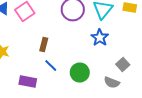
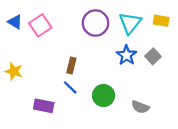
brown rectangle: (44, 44) -> (71, 66), moved
gray square: (123, 64) -> (153, 56), moved

